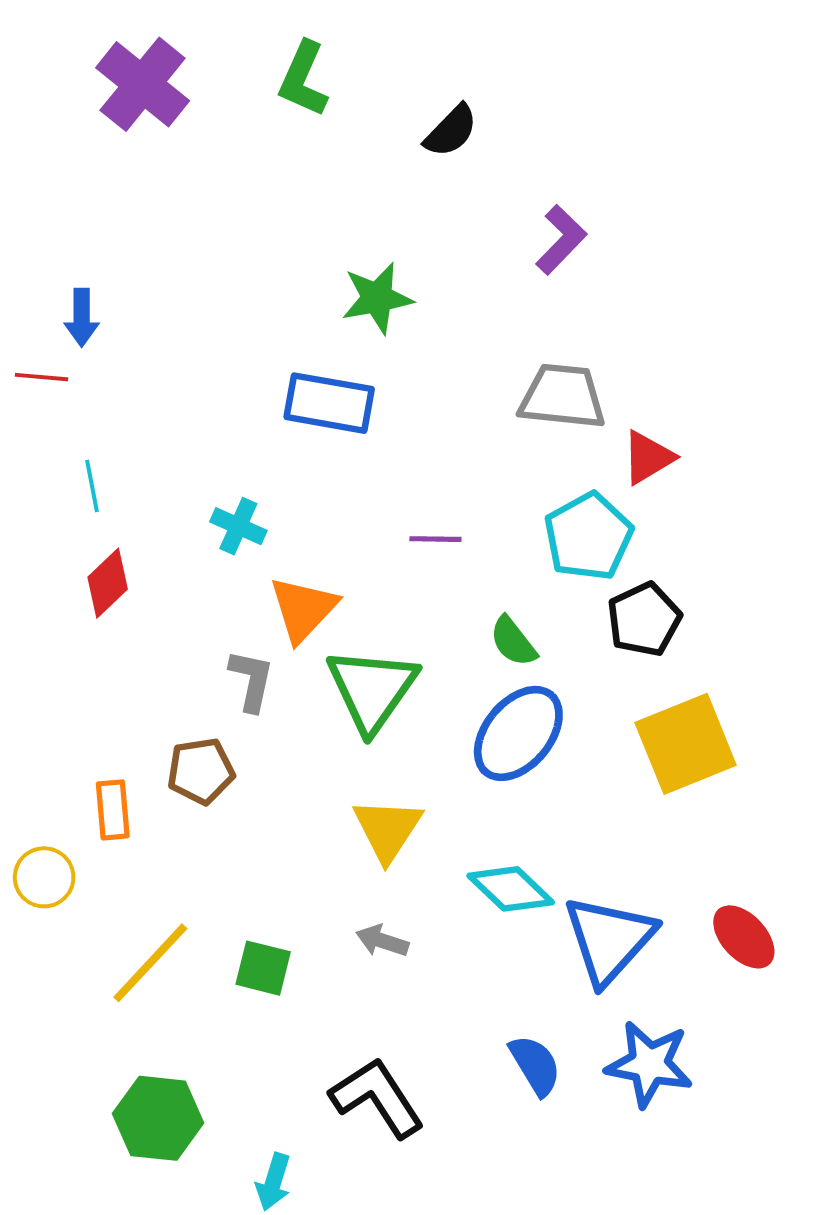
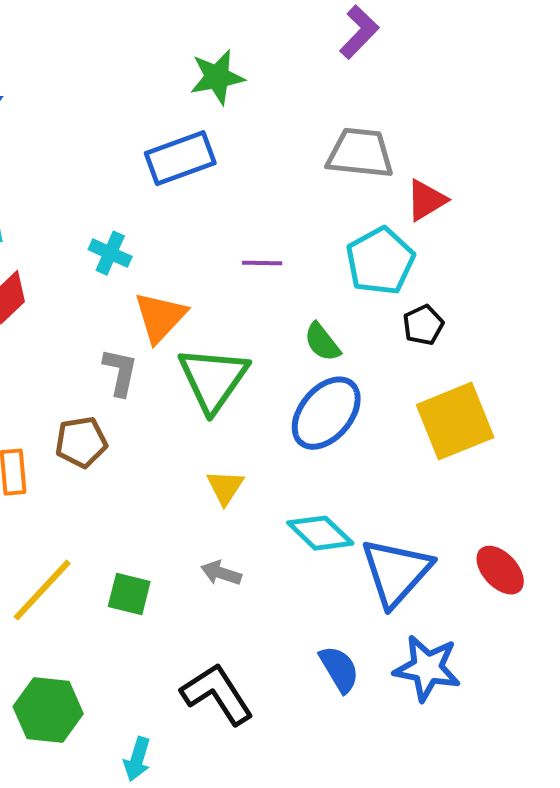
blue rectangle: (329, 403) -> (180, 158), turned -30
black pentagon: (644, 619) -> (423, 325), size x0.7
yellow triangle: (387, 829) -> (225, 487), size x0.7

